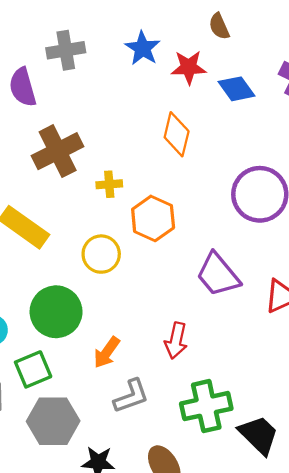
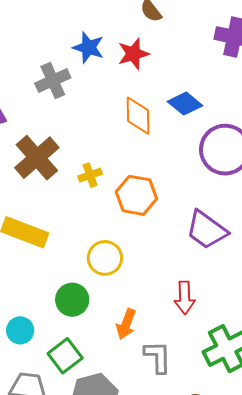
gray cross: (66, 50) -> (53, 80), moved
blue diamond: (237, 89) -> (185, 104), moved
yellow circle: (101, 254) -> (105, 258), moved
green circle: (56, 312) -> (72, 300), size x0.7
gray L-shape: (131, 396) -> (158, 357), turned -57

